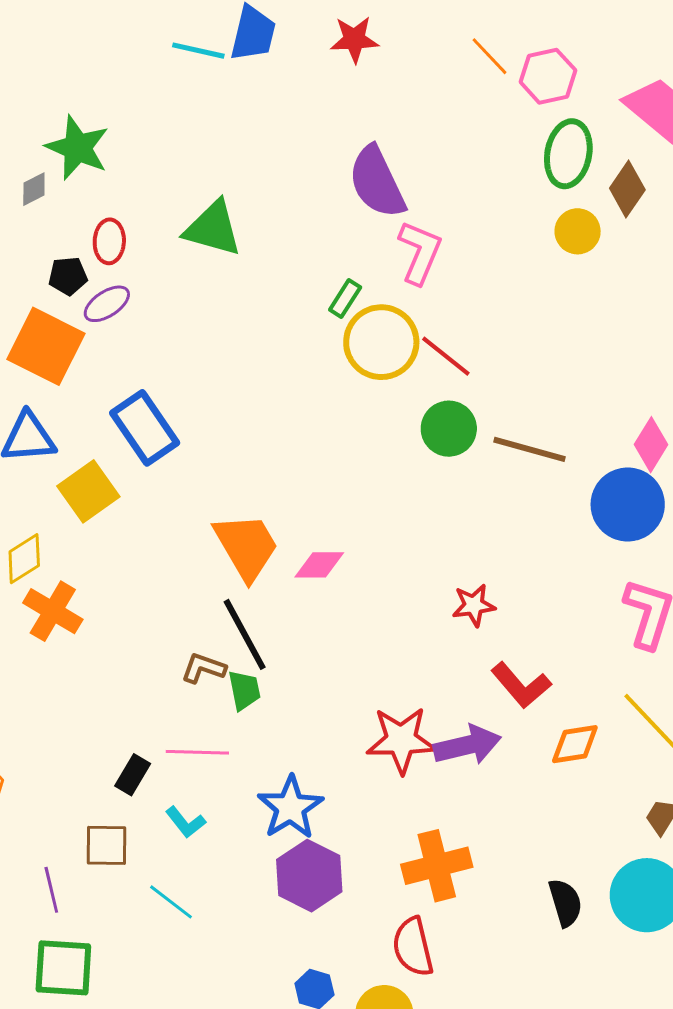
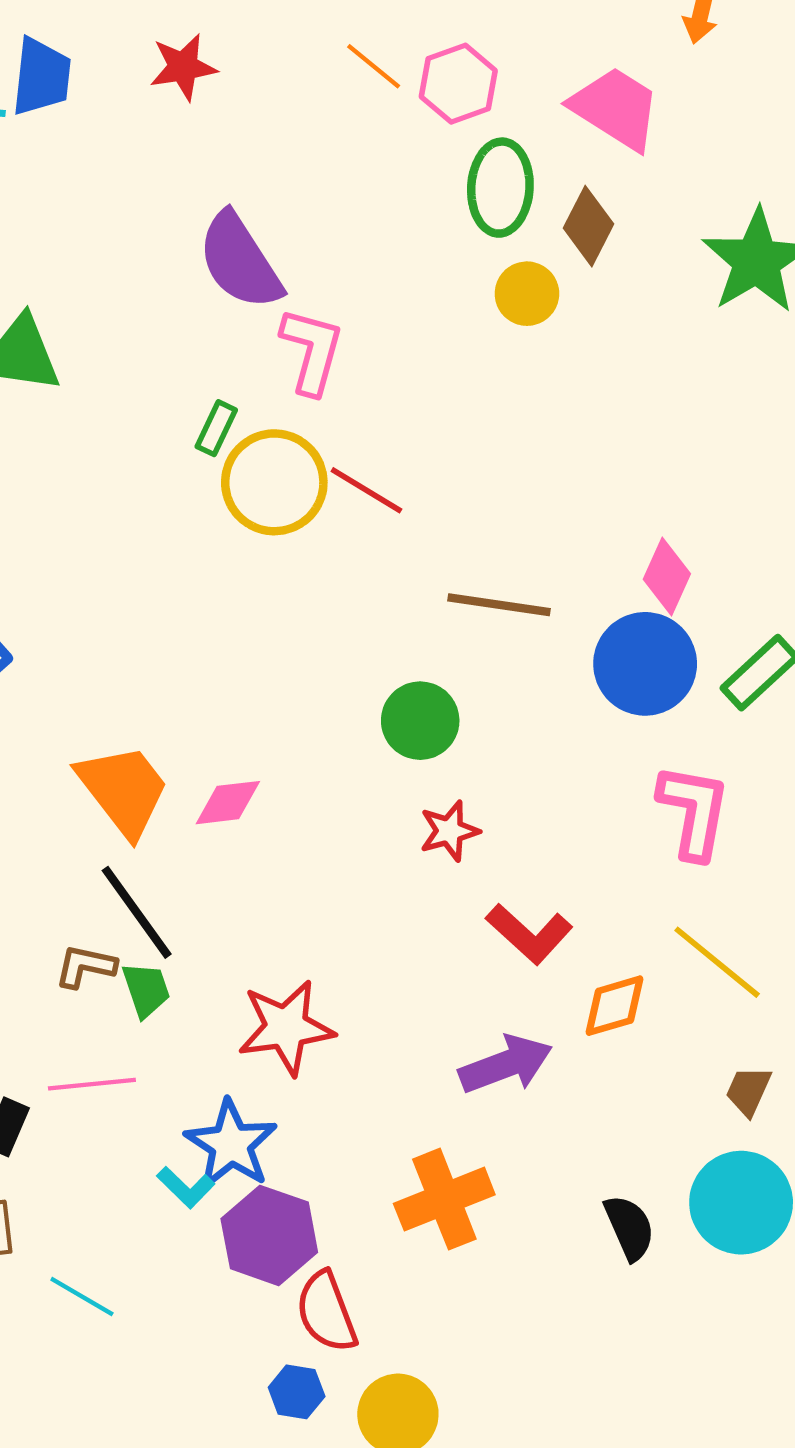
green circle: (449, 429) -> (420, 721), moved
red star: (401, 740) -> (286, 1027), moved
purple arrow: (467, 745) -> (506, 1064), moved
cyan L-shape: (185, 822) -> (186, 1187), moved
red semicircle: (413, 947) -> (326, 1312), moved

